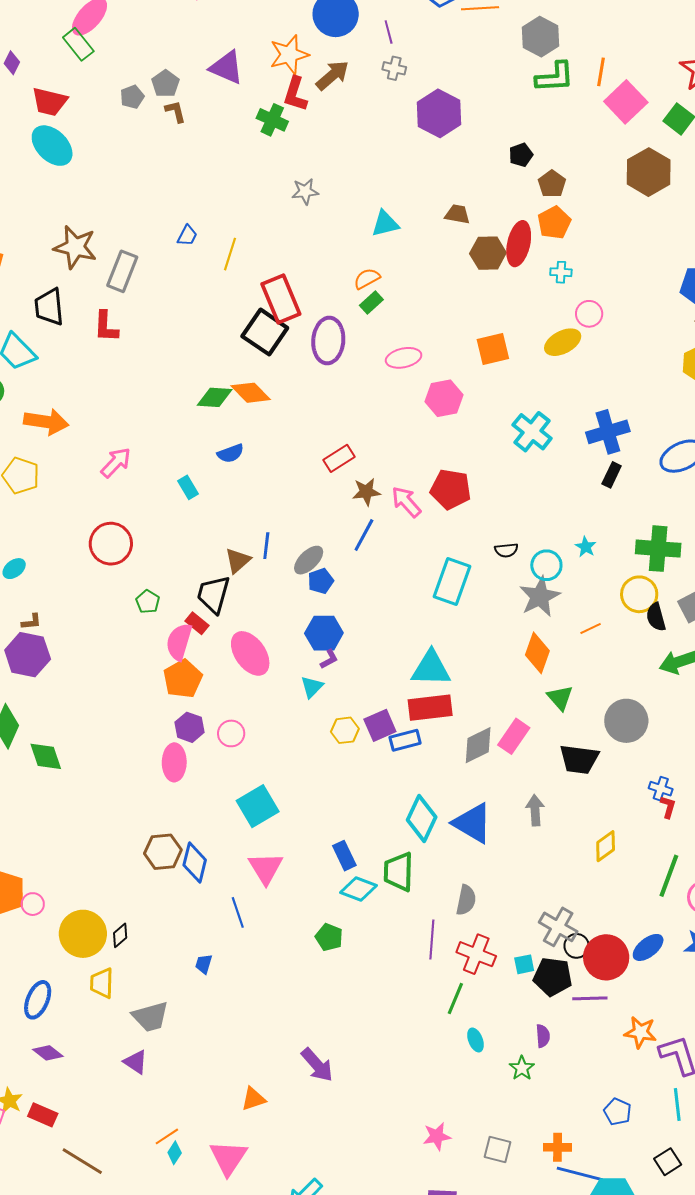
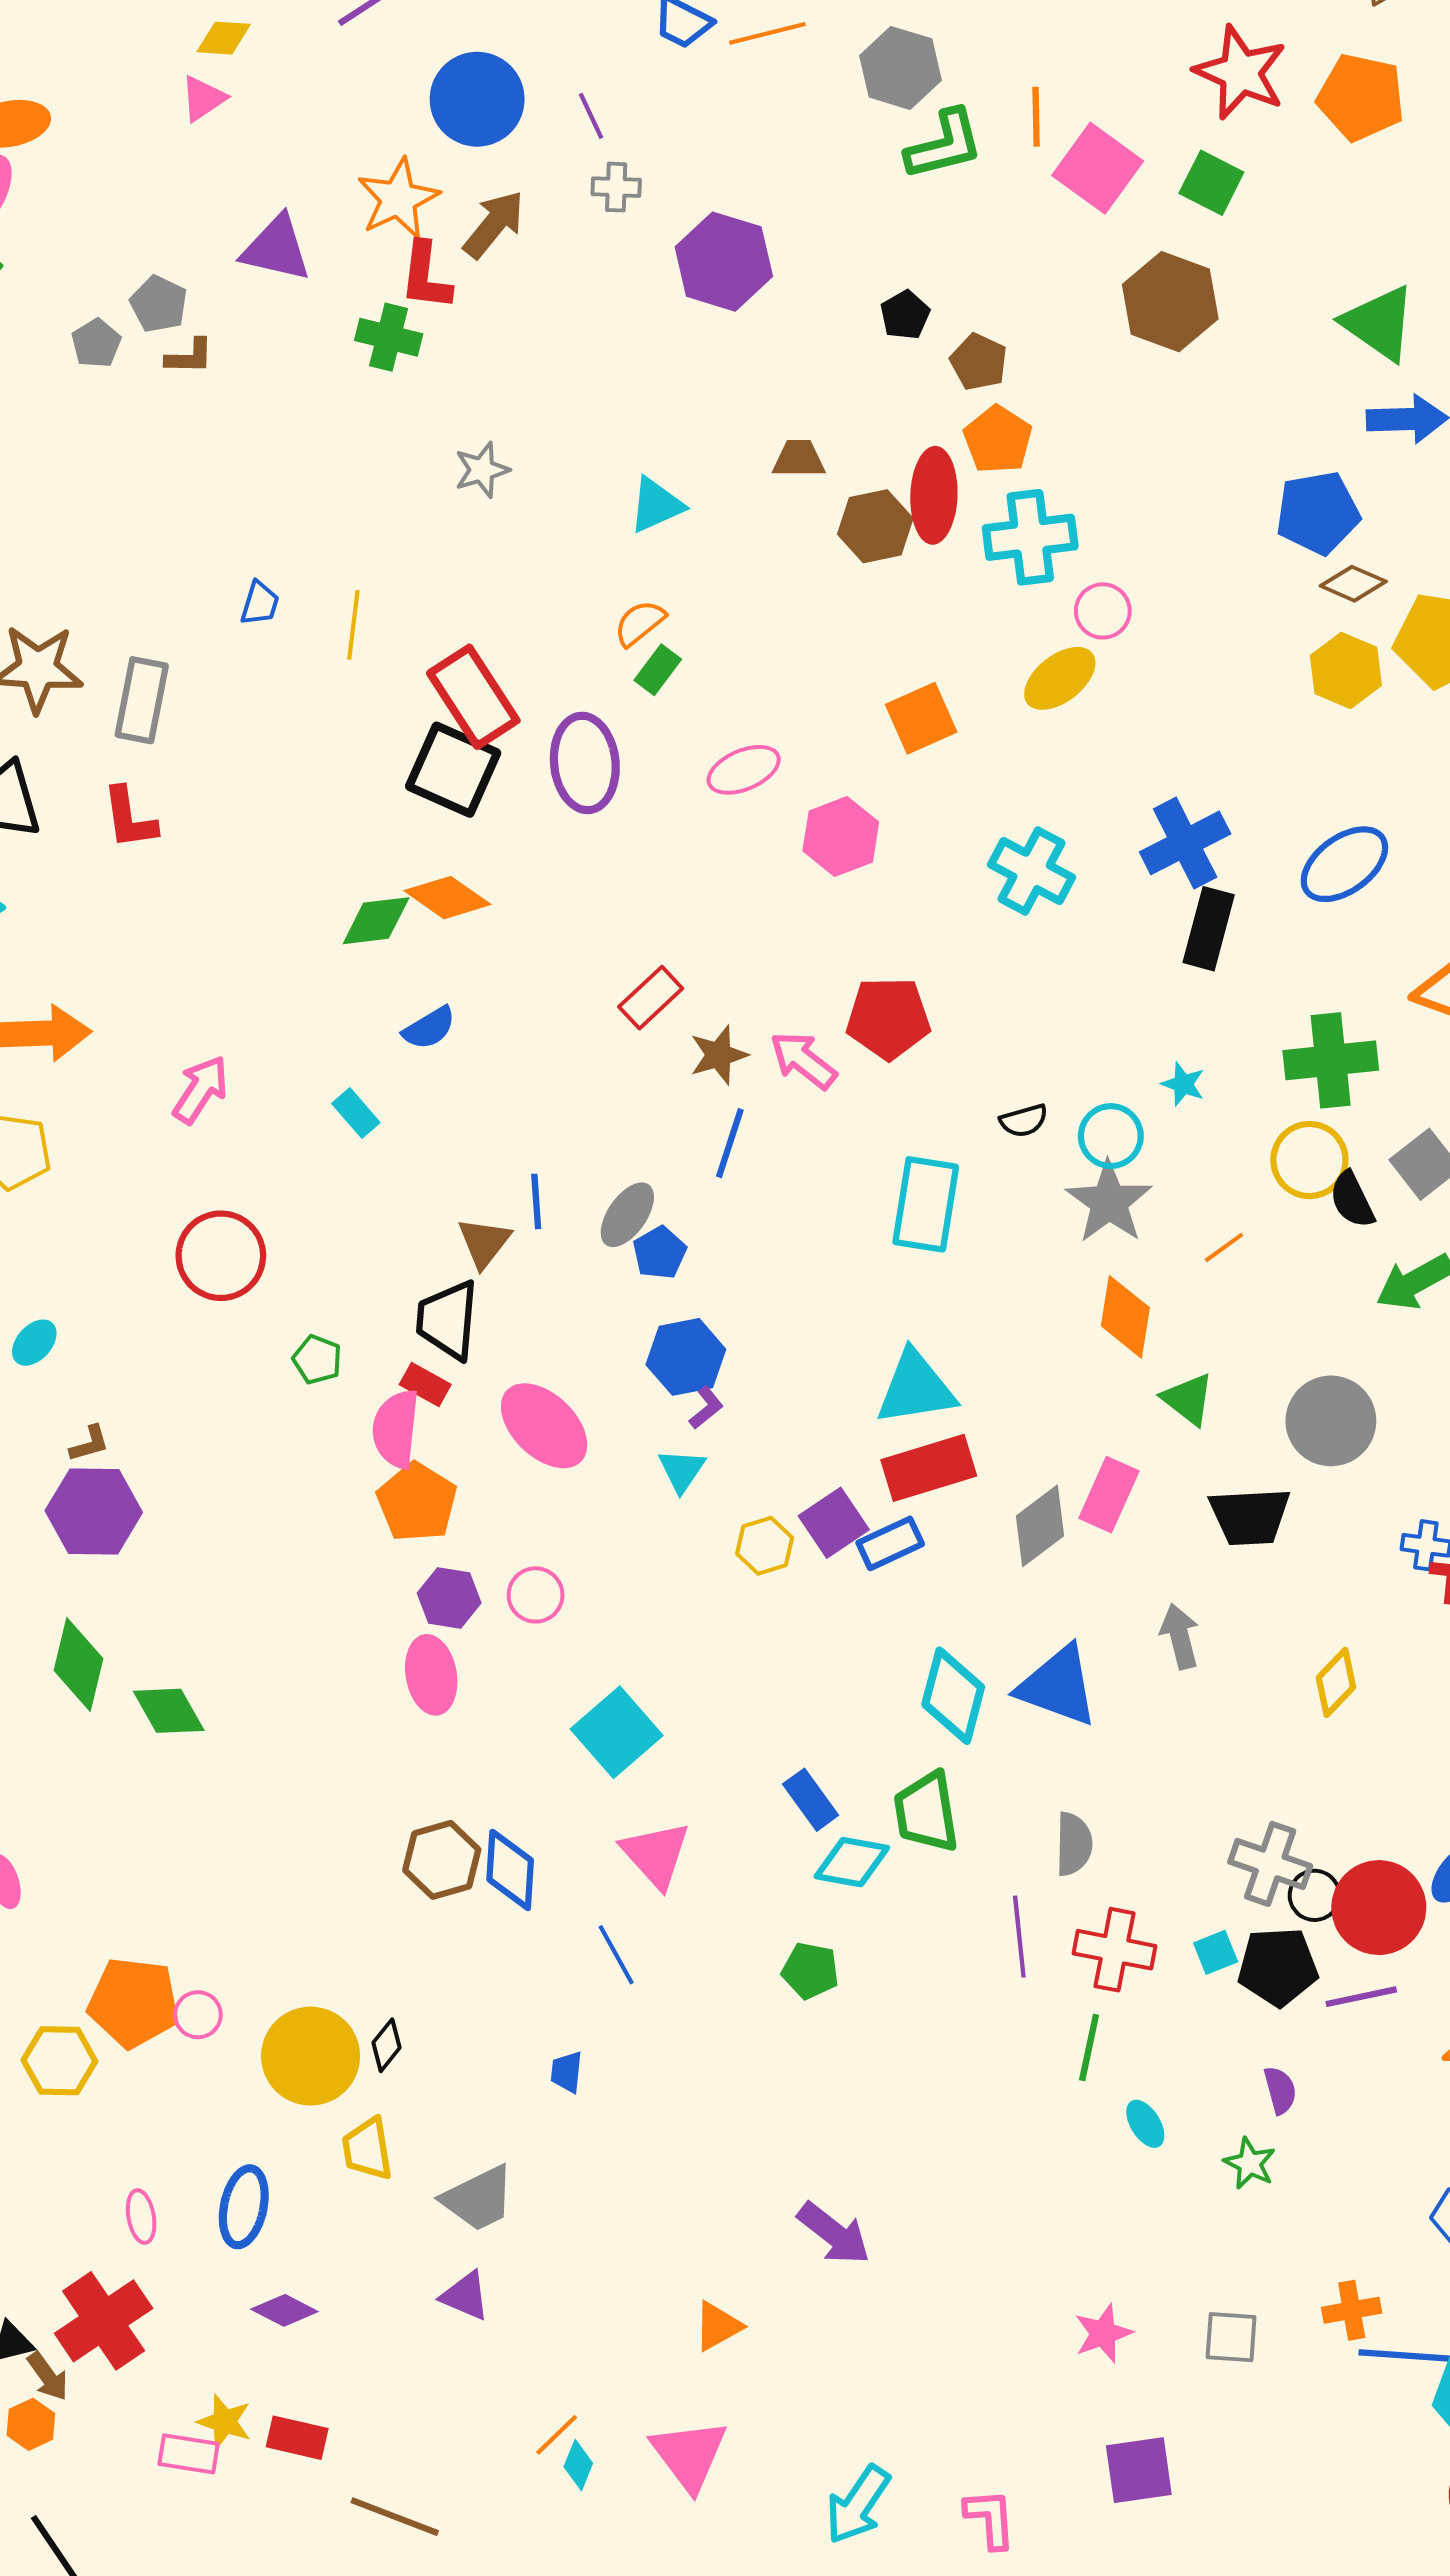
brown L-shape: (175, 111) -> (189, 356), turned 115
cyan cross: (561, 272) -> (1030, 537), size x2.0
black rectangle: (612, 475) -> (1209, 929), size x1.5

